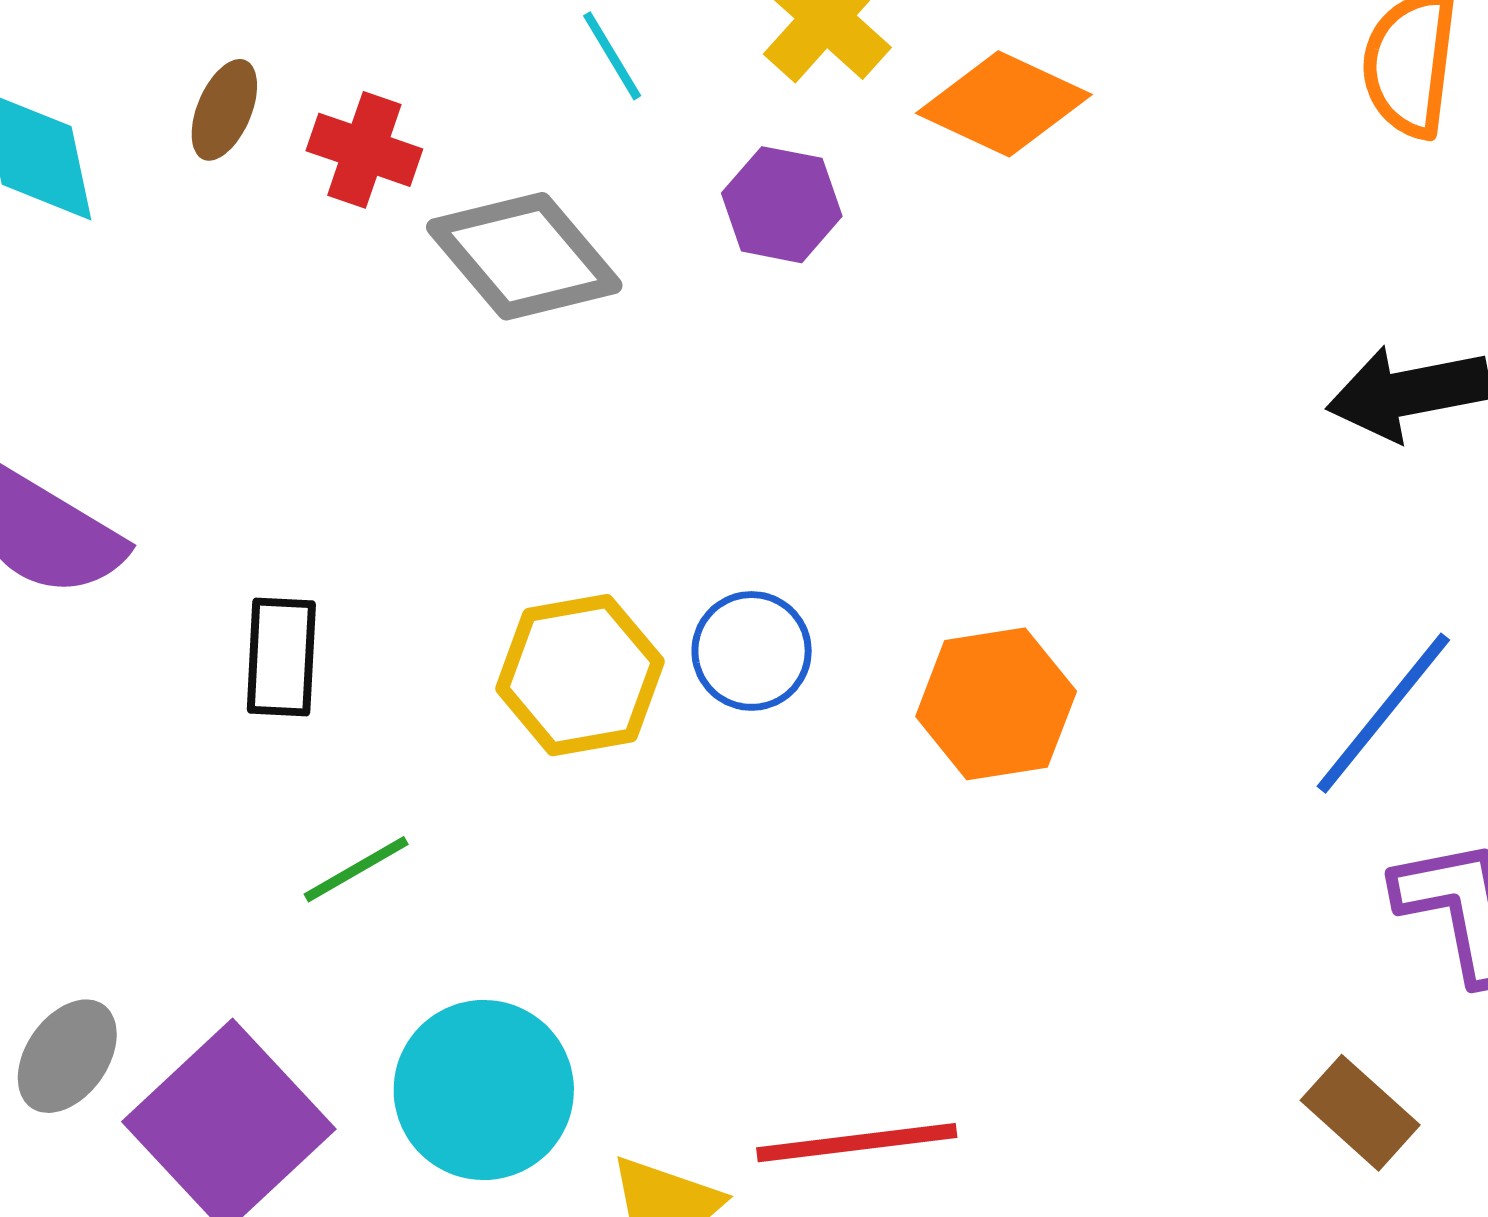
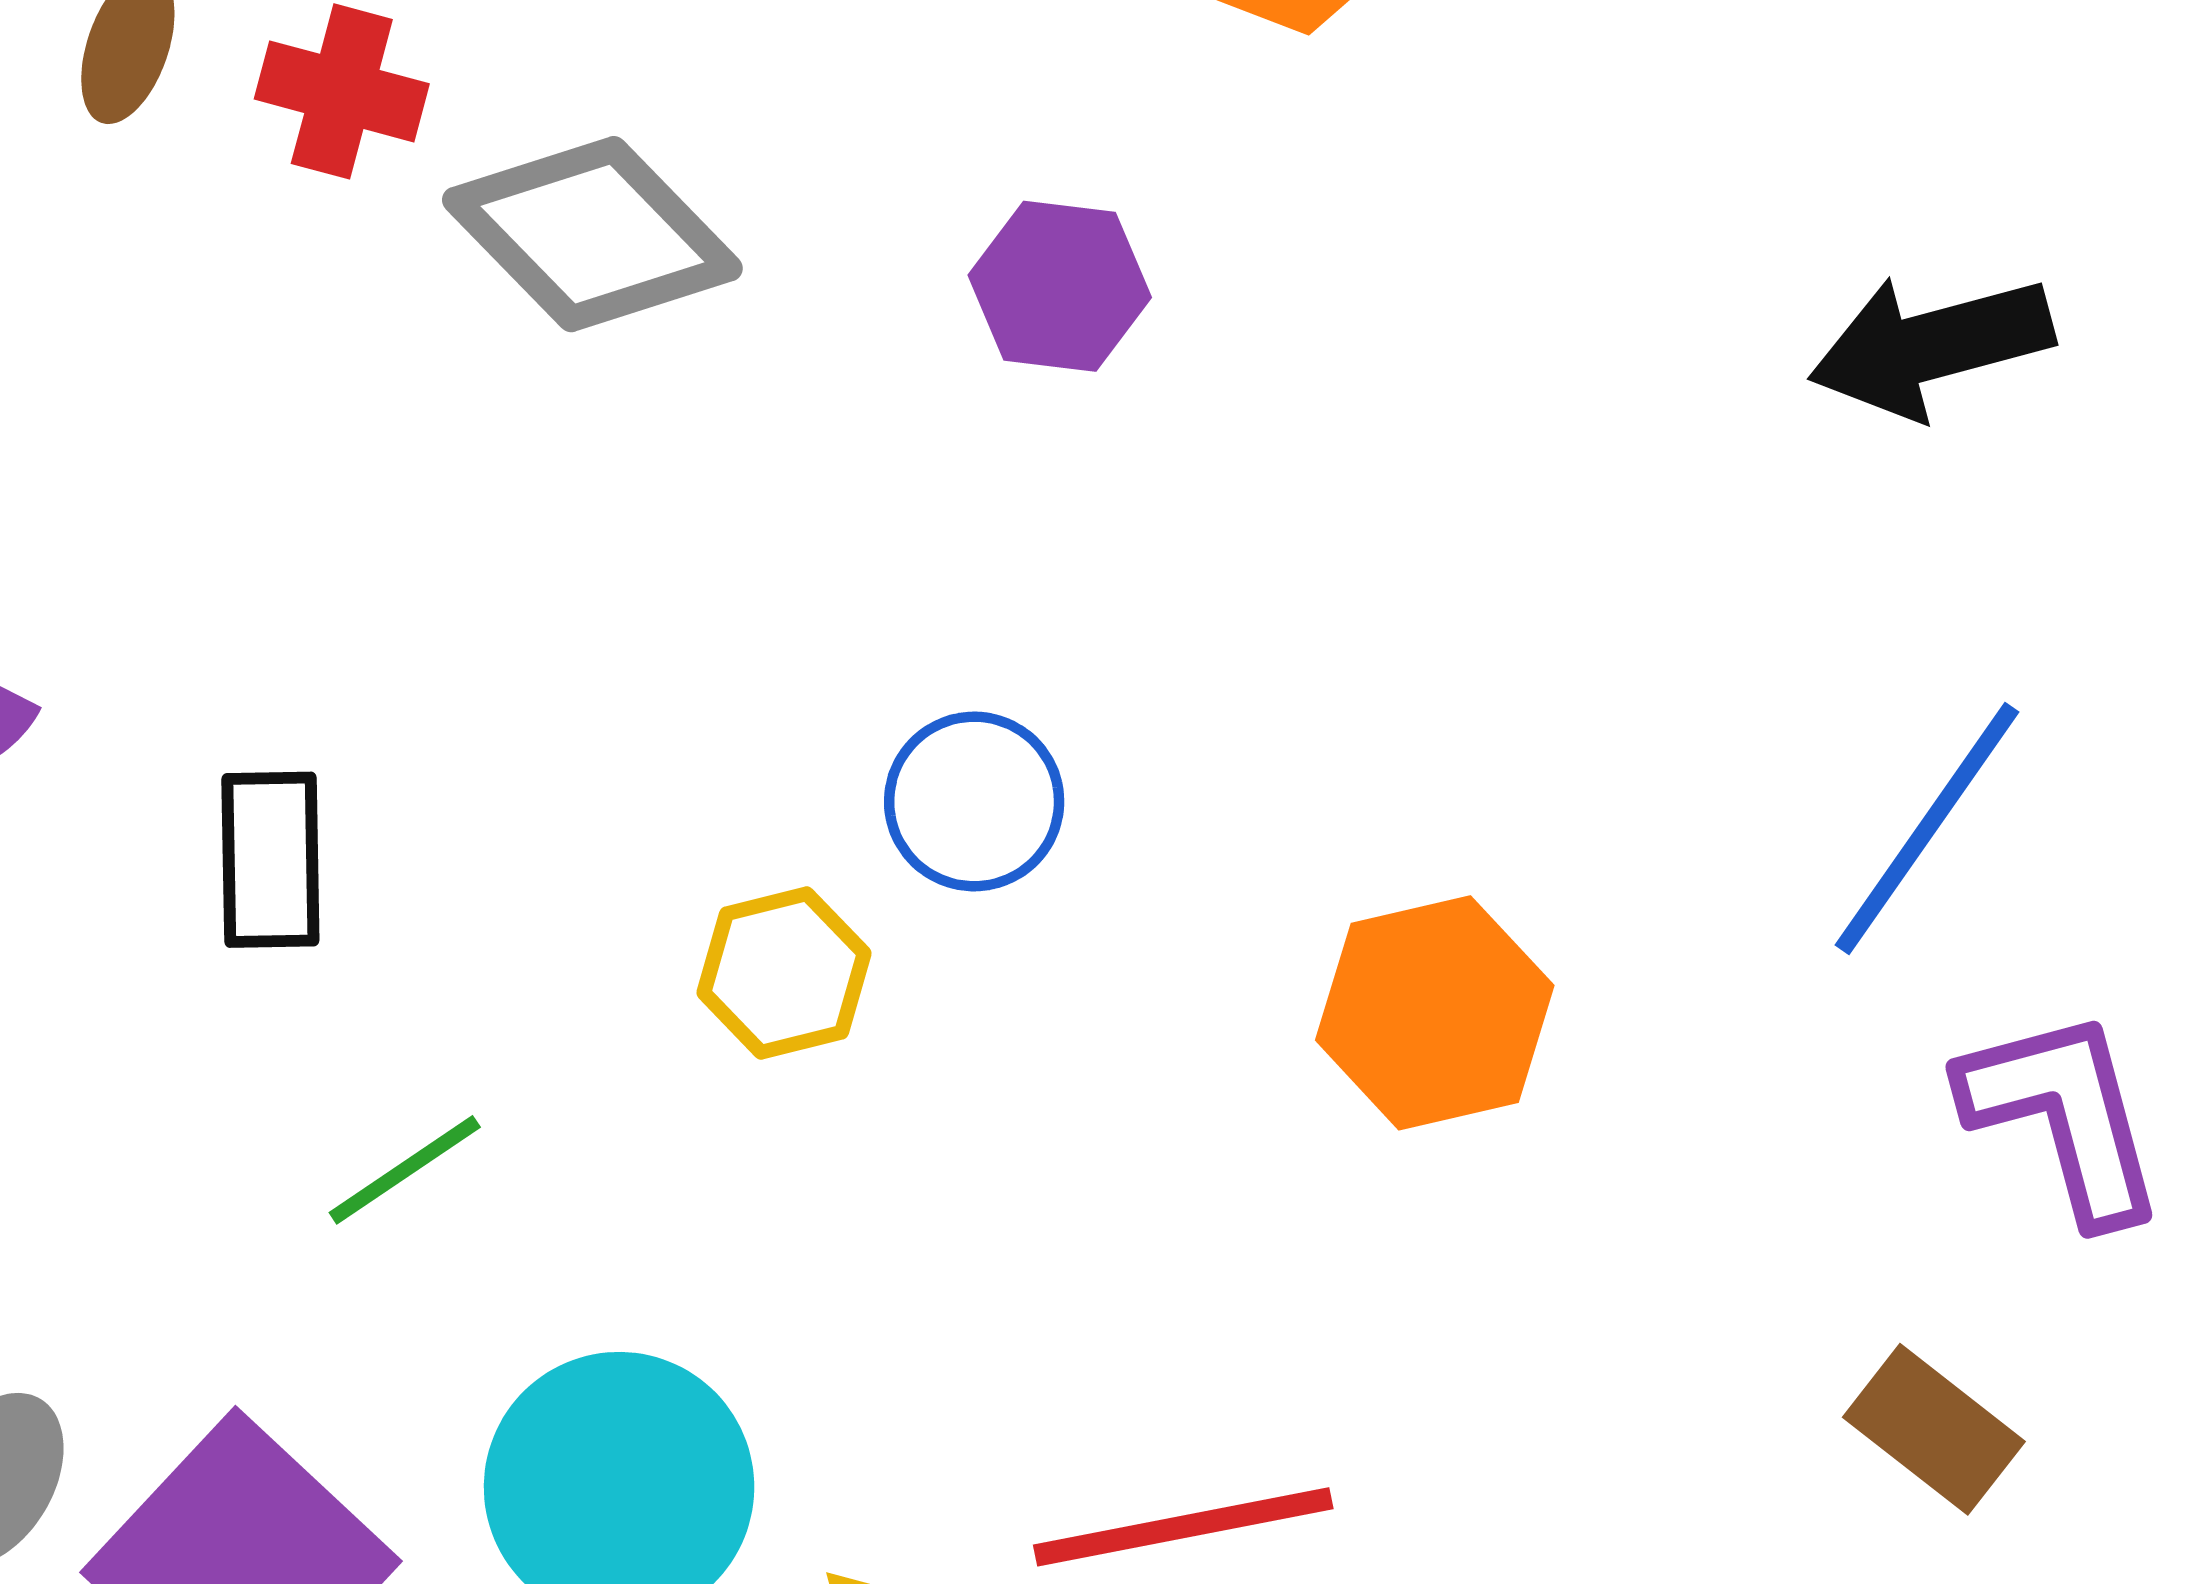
purple hexagon: (782, 205) -> (1060, 286), moved
yellow hexagon: (580, 675) -> (784, 973), moved, size x0.7
orange hexagon: (996, 704) -> (1435, 1013), moved

